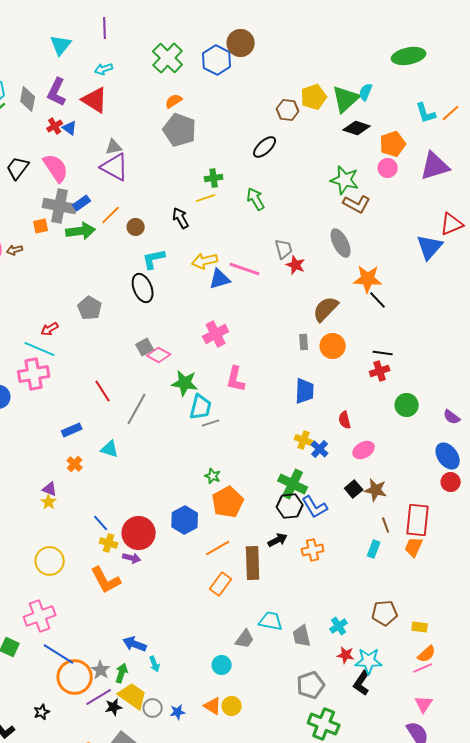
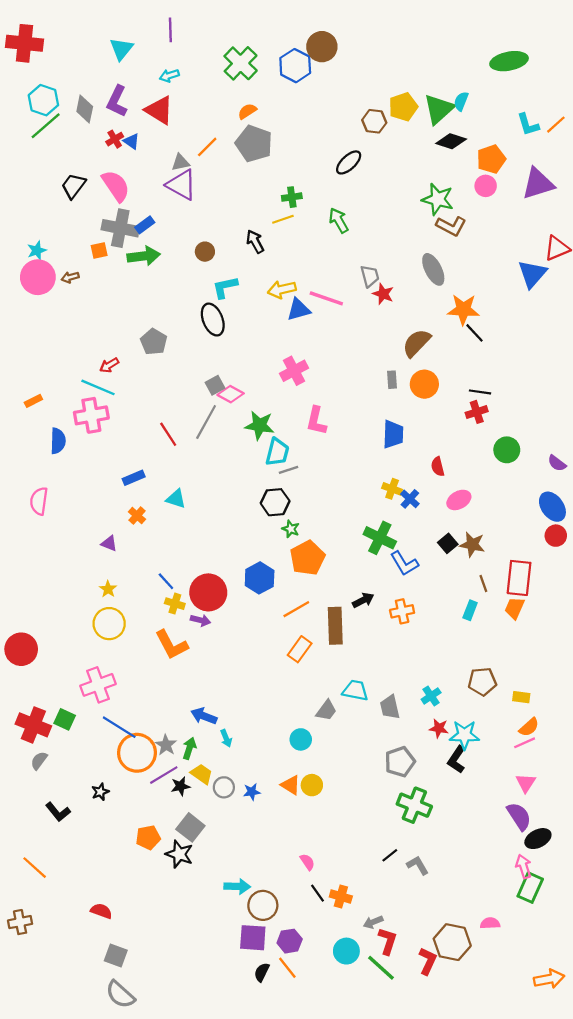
orange line: (111, 215) -> (207, 147), moved
gray line: (137, 409) -> (206, 422), moved
yellow star: (49, 502) -> (108, 589), moved
black hexagon: (290, 506) -> (275, 502), moved
yellow trapezoid: (133, 696) -> (202, 774), size x0.7

